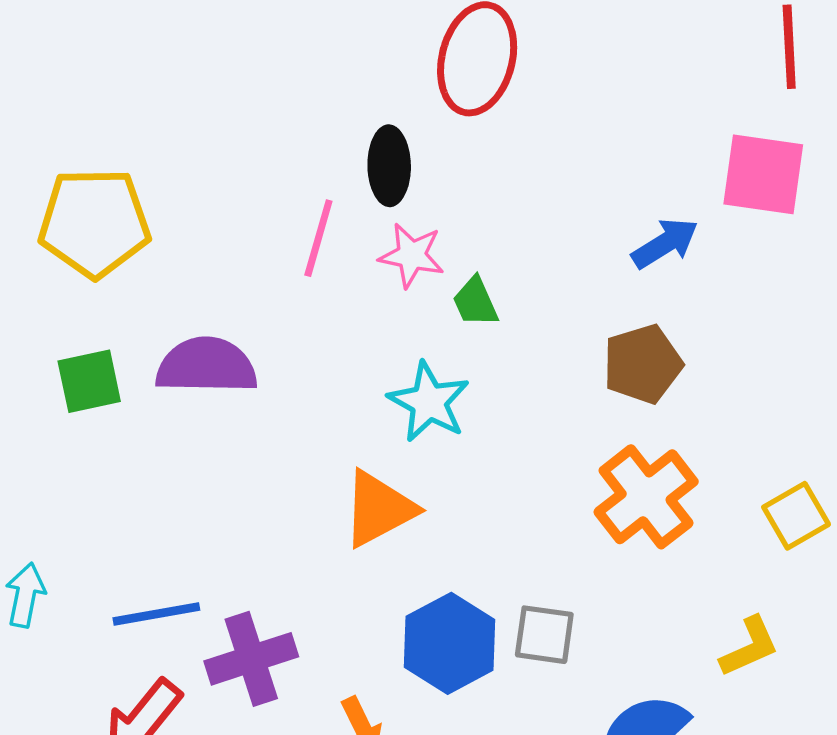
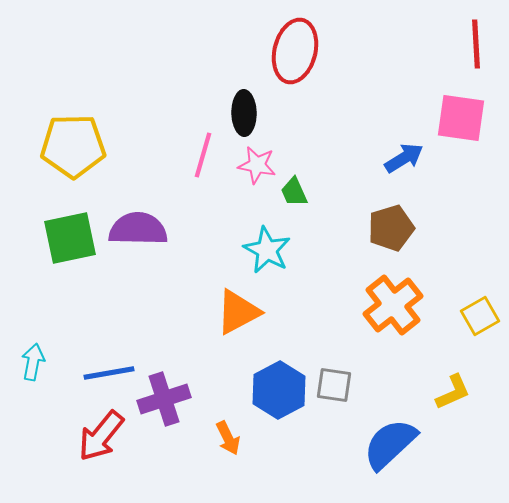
green square: (89, 381) -> (70, 238), size x1.4

